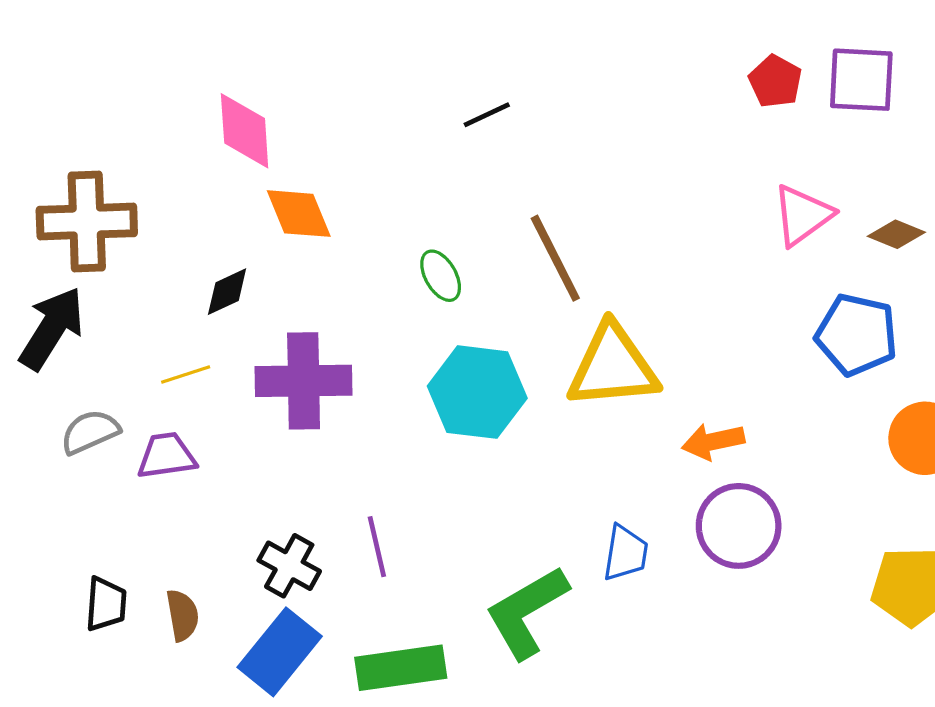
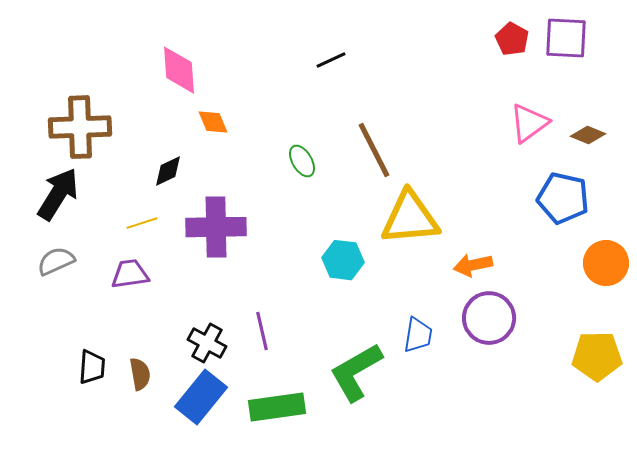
orange diamond: (299, 214) -> (213, 122), size x0.7
cyan hexagon: (477, 392) -> (343, 260), moved, size x0.7
gray semicircle: (90, 432) -> (56, 261), moved

